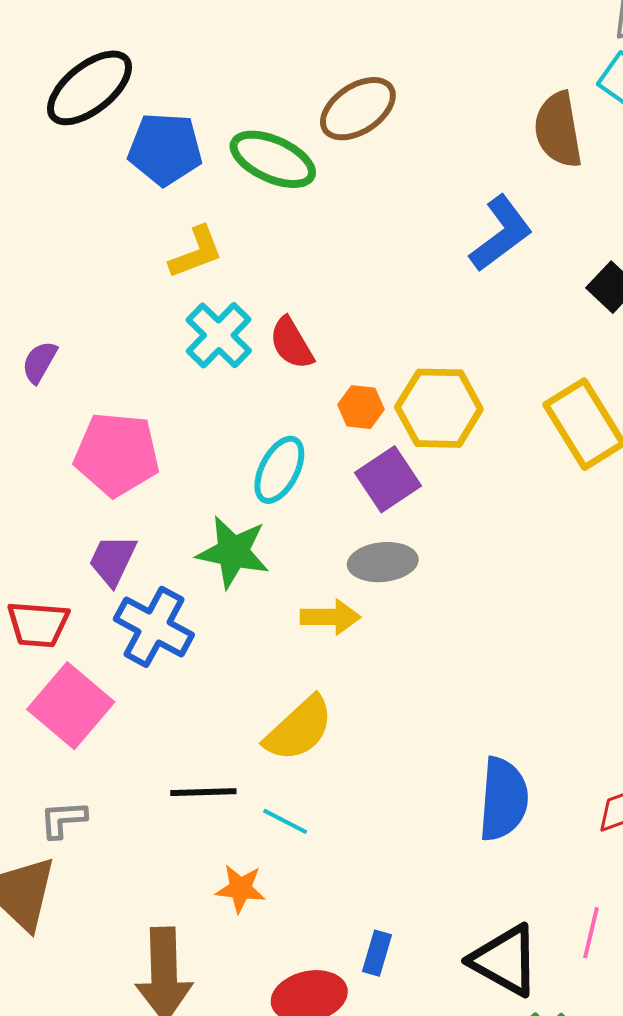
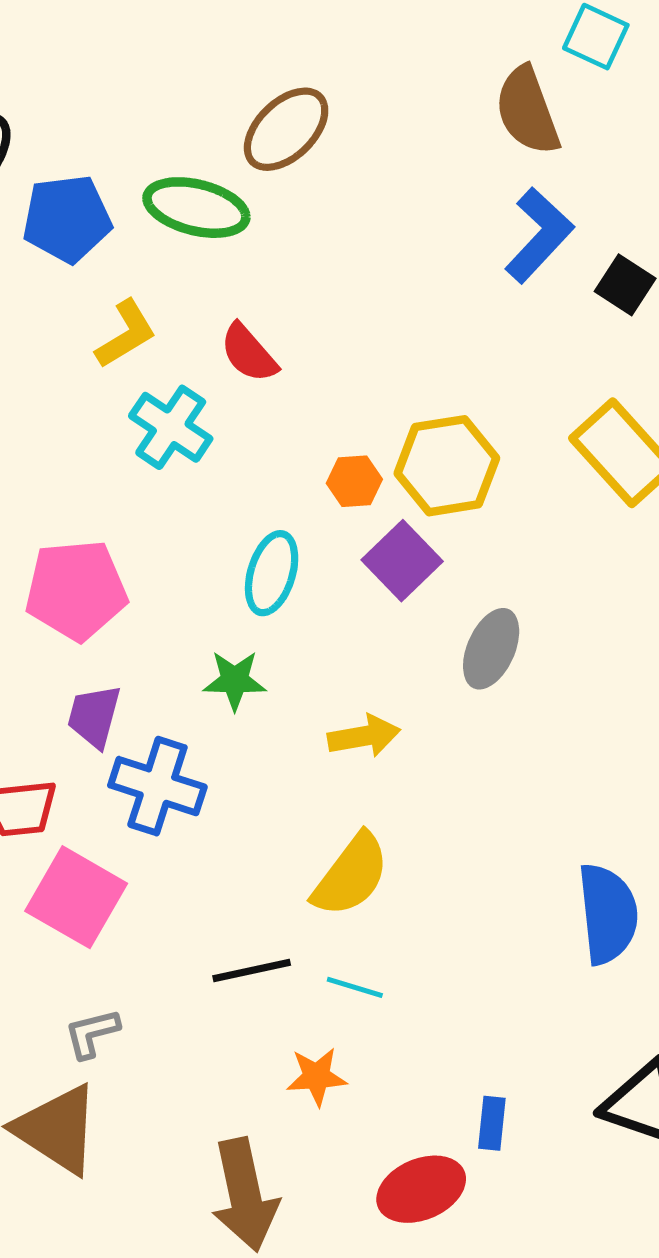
blue L-shape: (501, 234) -> (539, 235), moved
red semicircle: (291, 343) -> (249, 353), moved
green star: (233, 552) -> (235, 680), size x0.7
gray ellipse: (383, 562) -> (491, 649), moved, turned -50

